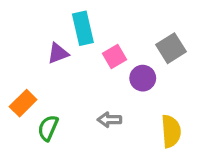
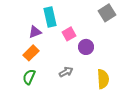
gray square: (171, 48) -> (107, 13), moved
orange rectangle: (23, 103) -> (31, 53), moved
gray arrow: (109, 120) -> (66, 72), turned 152

